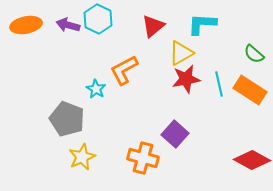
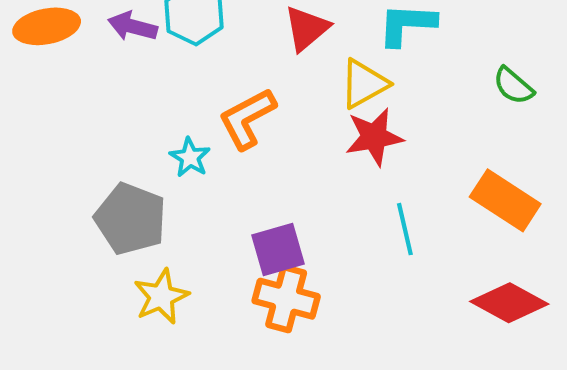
cyan line: (219, 84) -> (405, 229), moved
orange rectangle: (250, 90) -> (505, 200), moved
purple square: (175, 134) -> (278, 250), moved, turned 32

